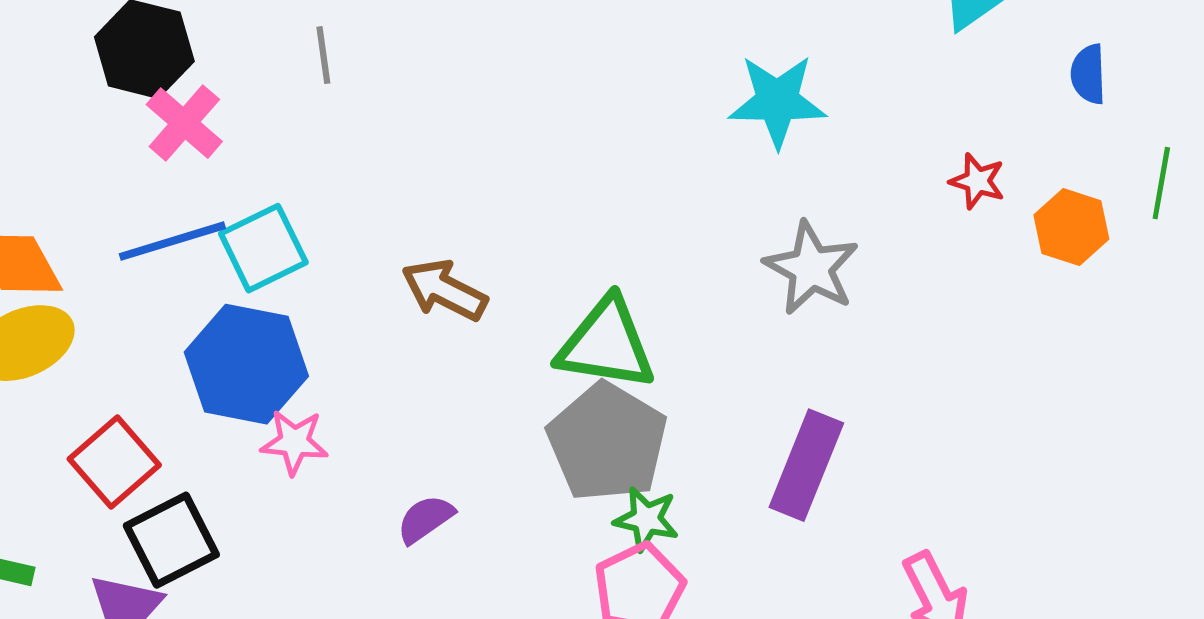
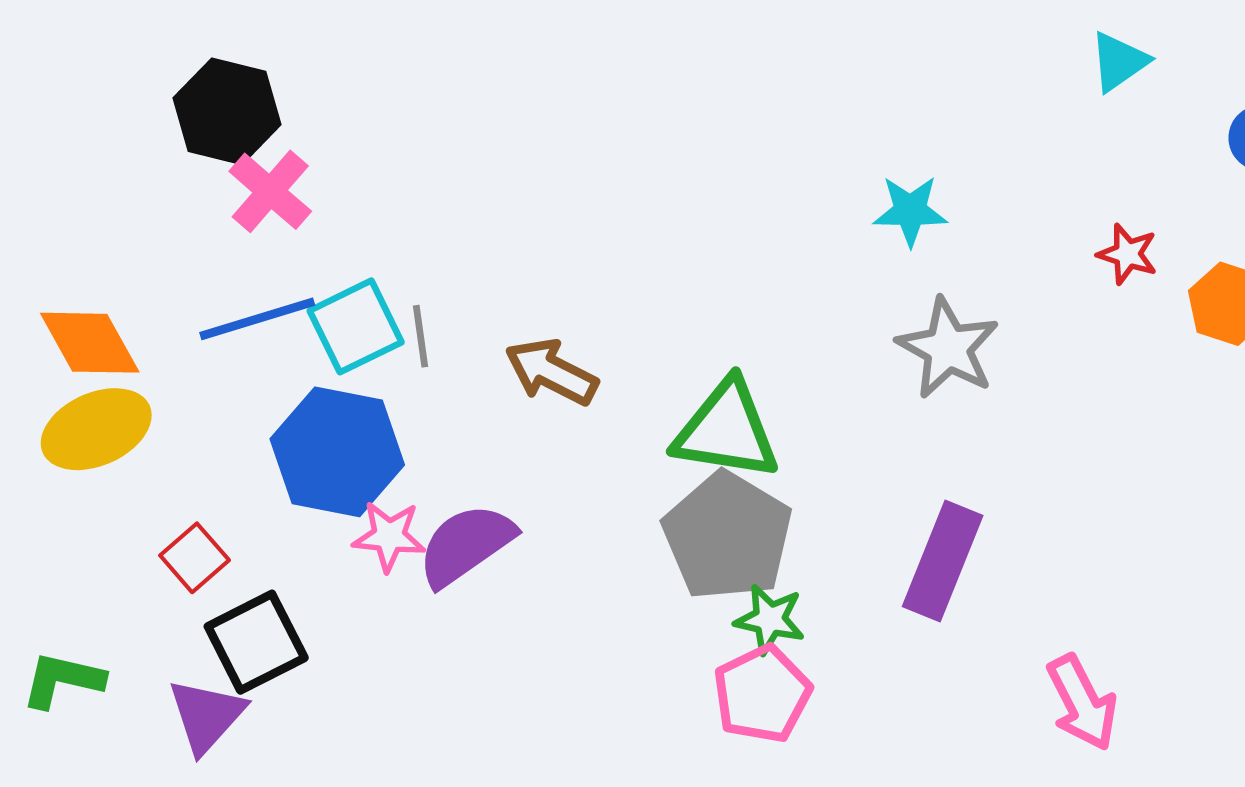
gray line: (323, 55) -> (421, 336), moved
cyan star: (777, 101) -> (910, 211), moved, size x0.7
red square: (114, 462) -> (195, 558), size x0.7
purple semicircle: (425, 519) -> (466, 545), moved, size x1.6

